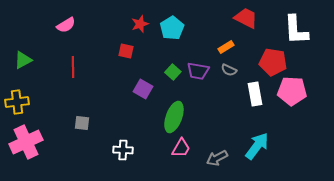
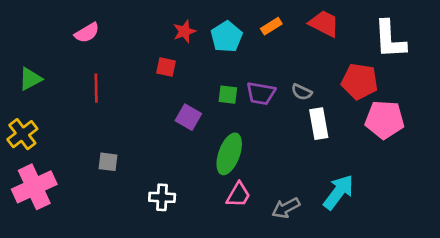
orange rectangle: (226, 47) -> (271, 26), moved
green square: (173, 72) -> (228, 95), turned -35
white rectangle: (255, 94) -> (319, 124), moved
yellow cross: (17, 102) -> (22, 134), turned -30

